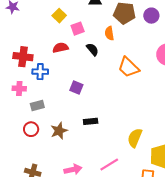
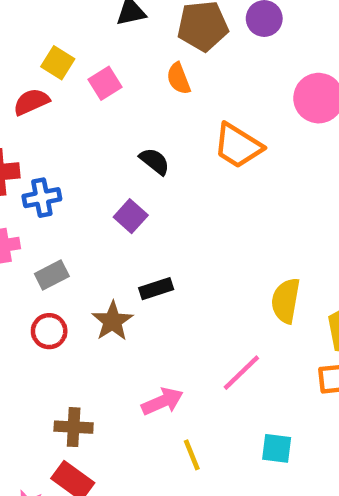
red semicircle: (61, 48) -> (31, 102), moved
black semicircle: (92, 49) -> (155, 161), moved
purple square: (76, 88) -> (131, 216), turned 32
black rectangle: (91, 121) -> (156, 289), moved

